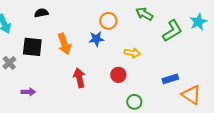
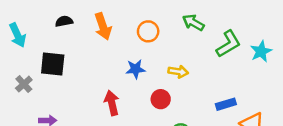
cyan star: (198, 22) -> (261, 51), moved
blue star: (96, 39) -> (136, 69), moved
orange arrow: (64, 44) -> (103, 26), moved

